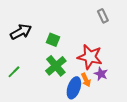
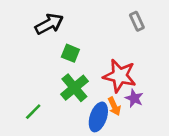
black arrow: (21, 32) -> (49, 24), moved
green line: (14, 72) -> (33, 112), moved

